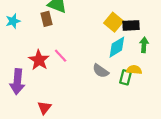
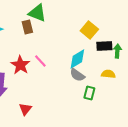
black rectangle: (131, 25) -> (104, 46), moved
cyan diamond: (117, 47) -> (77, 59), moved
green rectangle: (126, 77) -> (89, 93), moved

